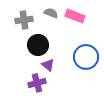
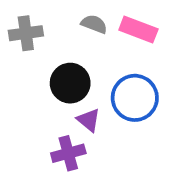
gray cross: (24, 20) -> (26, 33), moved
blue circle: (86, 57) -> (135, 98), moved

